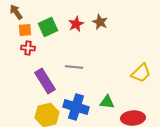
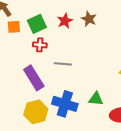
red cross: (28, 48) -> (40, 45), moved

